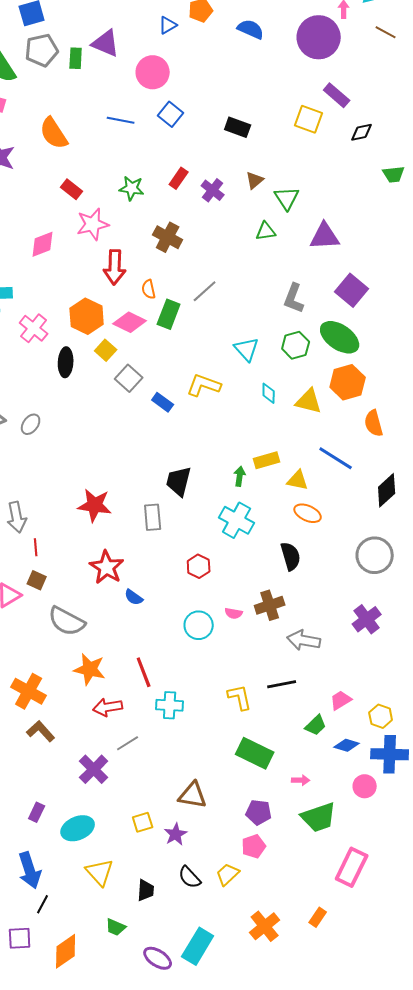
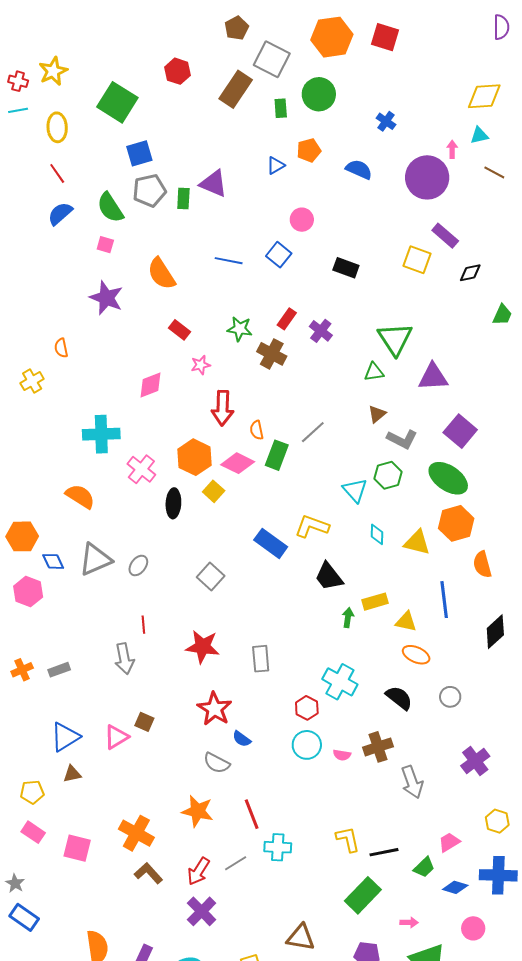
pink circle: (153, 72) -> (302, 220), moved, size x0.7
green trapezoid: (394, 174) -> (502, 315), turned -60
brown triangle: (255, 180) -> (377, 414), moved
green triangle: (287, 198) -> (395, 339), size x1.4
pink star: (93, 224) -> (201, 365), size x0.6
brown cross: (168, 237) -> (272, 354), moved
gray L-shape: (294, 298) -> (402, 439), turned -84
green hexagon: (296, 345) -> (388, 475), moved
gray square: (129, 378) -> (211, 576), moved
blue rectangle: (163, 402) -> (271, 543), size x1.5
blue line: (336, 458) -> (444, 600), turned 51
black trapezoid: (179, 481) -> (329, 576), moved, turned -52
cyan cross: (237, 520) -> (340, 682), moved
red line: (36, 547) -> (143, 625), moved
gray circle: (375, 555) -> (450, 697), moved, size x0.6
black semicircle: (291, 556) -> (399, 698), turned -36
gray semicircle: (67, 621) -> (217, 763), moved, size x0.7
cyan circle: (199, 625) -> (307, 745), moved
gray arrow: (304, 640) -> (412, 782), turned -120
black line: (282, 684) -> (384, 852), moved
red arrow: (108, 707) -> (199, 871), moved, turned -48
yellow hexagon: (381, 716) -> (497, 821), moved
gray line: (128, 743) -> (236, 863), moved
green rectangle: (255, 753) -> (363, 895), turned -72
blue cross: (390, 754) -> (498, 875), moved

